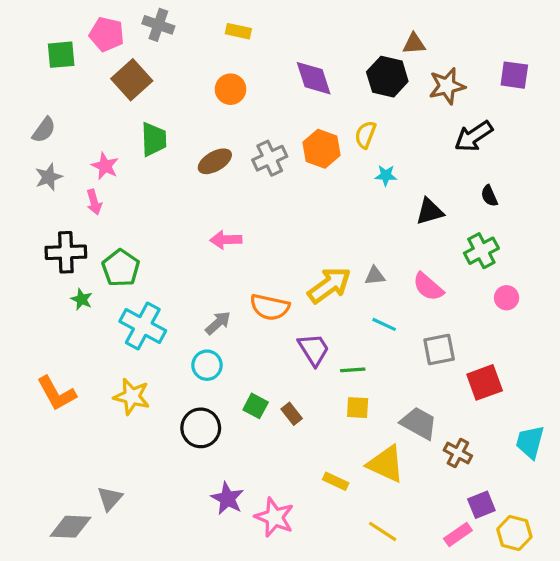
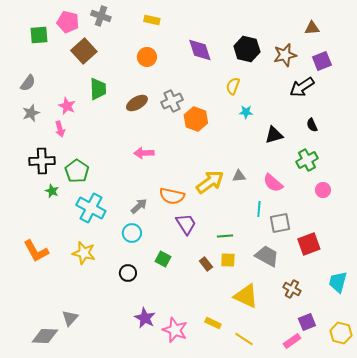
brown triangle: (414, 44) -> (312, 28), moved
purple square: (514, 75) -> (322, 61), moved, turned -30
orange hexagon: (321, 149) -> (196, 119), moved
cyan line: (384, 324) -> (259, 209), moved, turned 70
purple trapezoid: (314, 350) -> (186, 224), moved
brown rectangle: (292, 414) -> (206, 264), moved
gray trapezoid: (419, 423) -> (267, 256), moved
black circle: (201, 428) -> (128, 273), size x0.7
yellow rectangle: (336, 481) -> (213, 323), moved
yellow hexagon: (514, 533) -> (341, 333), moved

